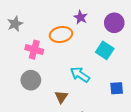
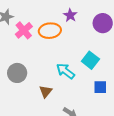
pink cross: (34, 50) -> (24, 30), moved, turned 30
cyan square: (105, 50) -> (90, 60), moved

